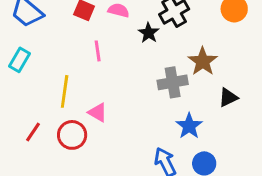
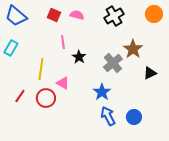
black star: (149, 33) -> (79, 57), moved
gray cross: (173, 82) -> (113, 63), turned -30
blue star: (189, 126) -> (102, 92), moved

